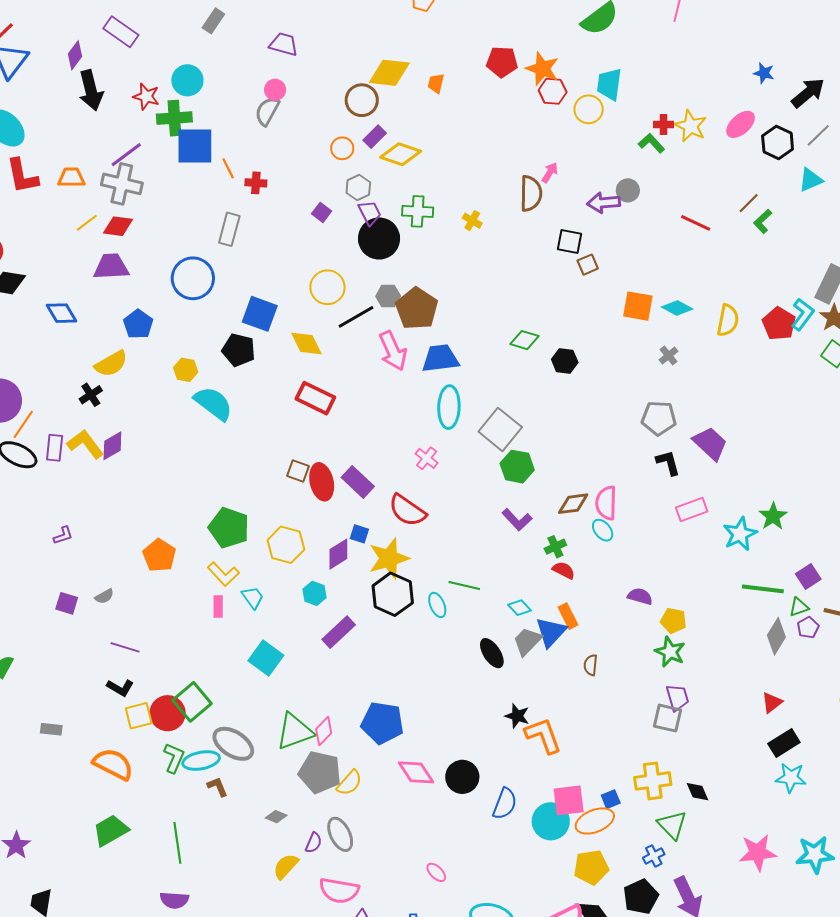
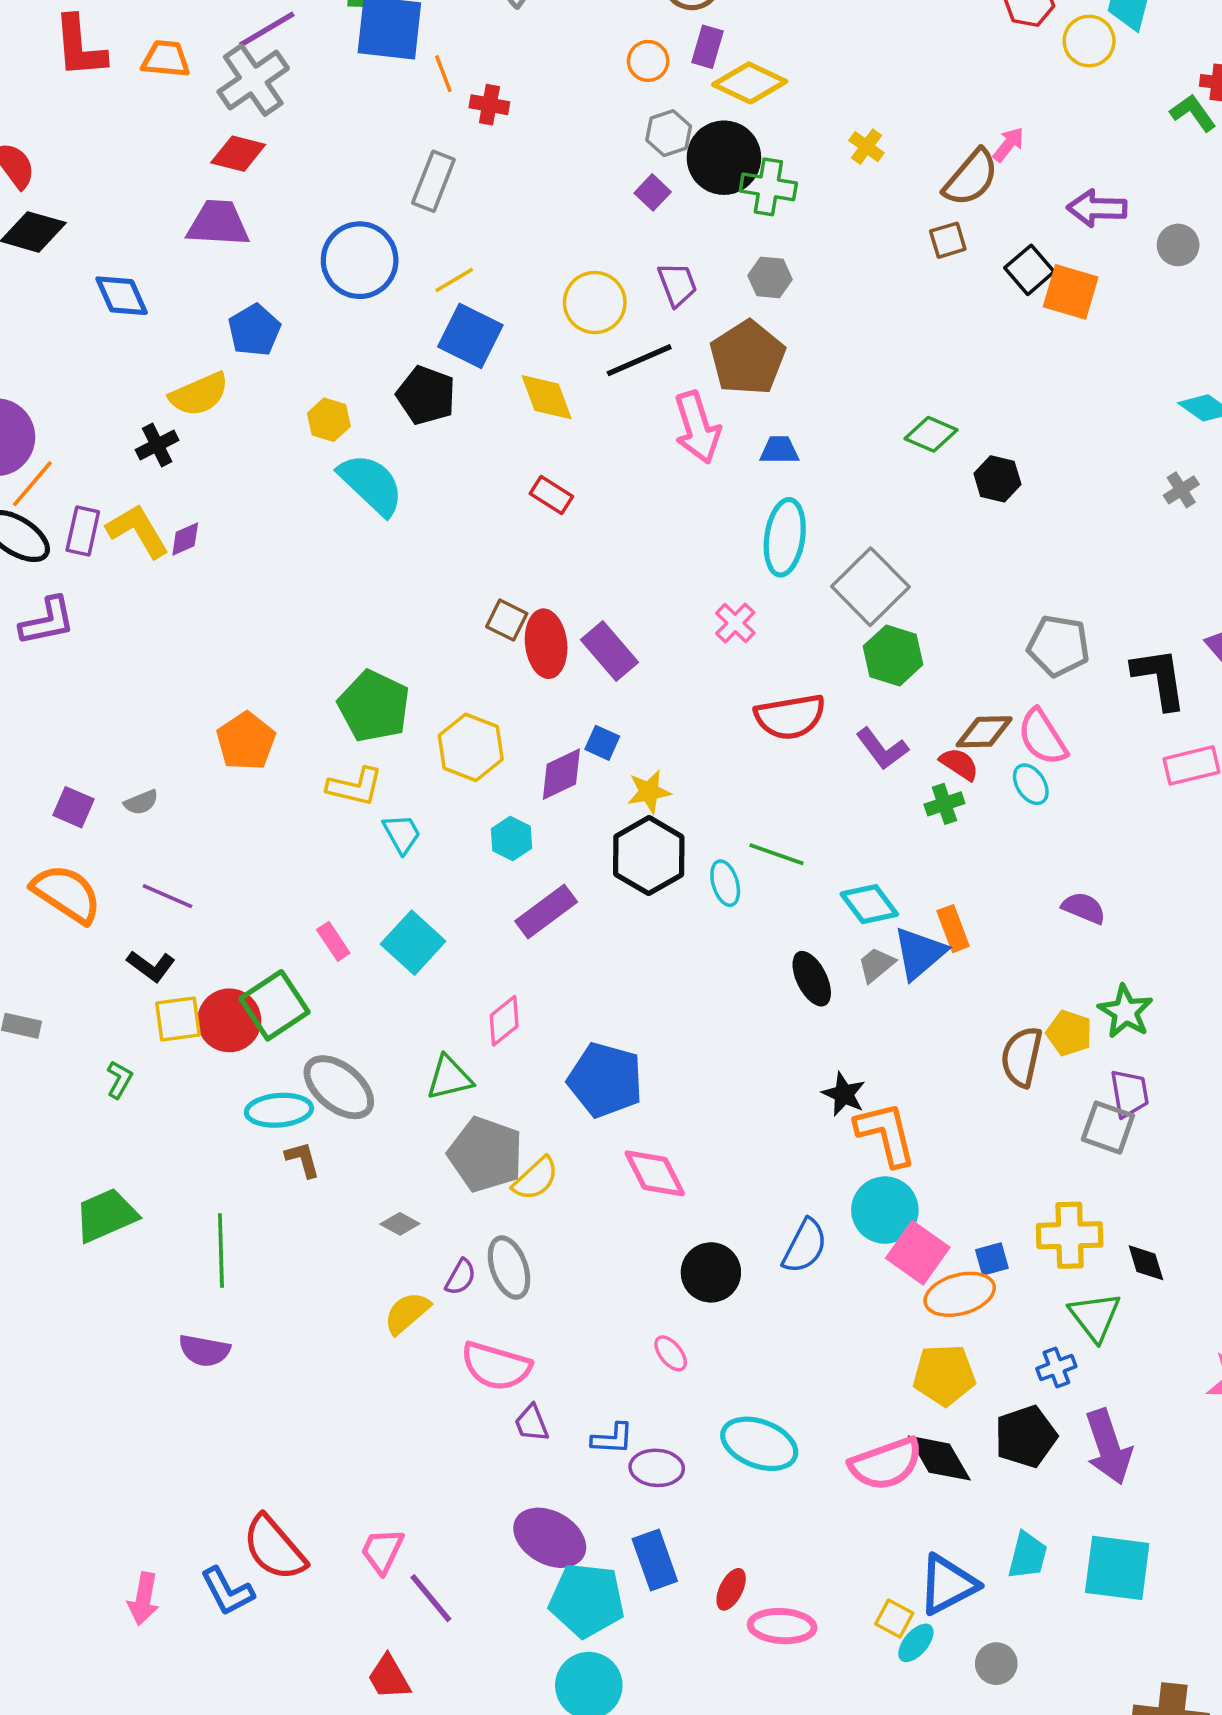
purple rectangle: (375, 137) -> (707, 47), turned -35
gray cross: (122, 184) -> (253, 80), turned 36
gray circle: (628, 190) -> (1178, 245), moved
brown semicircle: (531, 193) -> (971, 178), turned 33
purple square: (322, 212) -> (653, 192), moved
purple trapezoid: (370, 213) -> (677, 284), moved
yellow cross: (472, 221) -> (866, 147), moved
yellow line: (87, 223) -> (454, 280), moved
black circle: (379, 238) -> (724, 158), moved
black square: (569, 242) -> (1029, 270), turned 32
brown square: (588, 265) -> (948, 240), moved
gray hexagon: (388, 296) -> (770, 277), moved
orange square: (638, 306) -> (1071, 292), moved
blue trapezoid: (440, 358) -> (779, 450), size x0.6
red rectangle: (315, 398) -> (551, 495), size x0.6
gray pentagon: (659, 418) -> (1059, 646), moved
purple diamond: (112, 446) -> (185, 539), size x0.7
black L-shape: (668, 463) -> (1159, 678), size x1.4
pink semicircle: (606, 503) -> (1042, 737), turned -40
red semicircle: (407, 510) -> (790, 717), moved, turned -51
purple L-shape: (63, 535) -> (47, 621), moved, size x1.6
yellow star: (389, 558) -> (649, 792), size x0.6
red semicircle: (564, 570) -> (959, 764), moved
yellow L-shape: (223, 574) -> (355, 787), turned -40
pink rectangle: (218, 606) -> (333, 941), moved, turned -40
cyan diamond: (520, 608) -> (869, 904), size x1.4
yellow pentagon: (673, 621) -> (1069, 1033), moved
gray trapezoid: (527, 641) -> (876, 965), size x0.7
brown semicircle: (591, 665) -> (1022, 1057), moved, size x1.6
pink diamond: (324, 731) -> (504, 1021), moved
green triangle: (295, 732) -> (449, 1078), size x0.7
green L-shape: (174, 758) -> (119, 1079), moved, size x0.7
orange semicircle: (113, 764) -> (67, 894), moved
black circle: (462, 777) -> (711, 1272), moved
pink square: (569, 800) -> (918, 1253), turned 36
cyan circle: (551, 821) -> (885, 1210), moved

